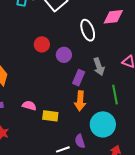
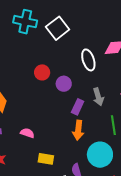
yellow rectangle: (50, 116) -> (46, 159), moved

